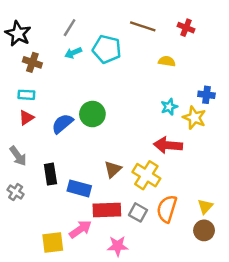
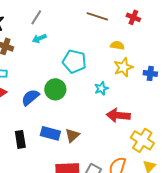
cyan pentagon: (107, 49) -> (74, 61), moved
cyan star: (169, 107) -> (101, 88), moved
yellow star: (194, 118) -> (123, 67), moved, turned 30
yellow cross: (146, 175) -> (142, 140), moved
blue rectangle: (79, 188) -> (50, 133), moved

